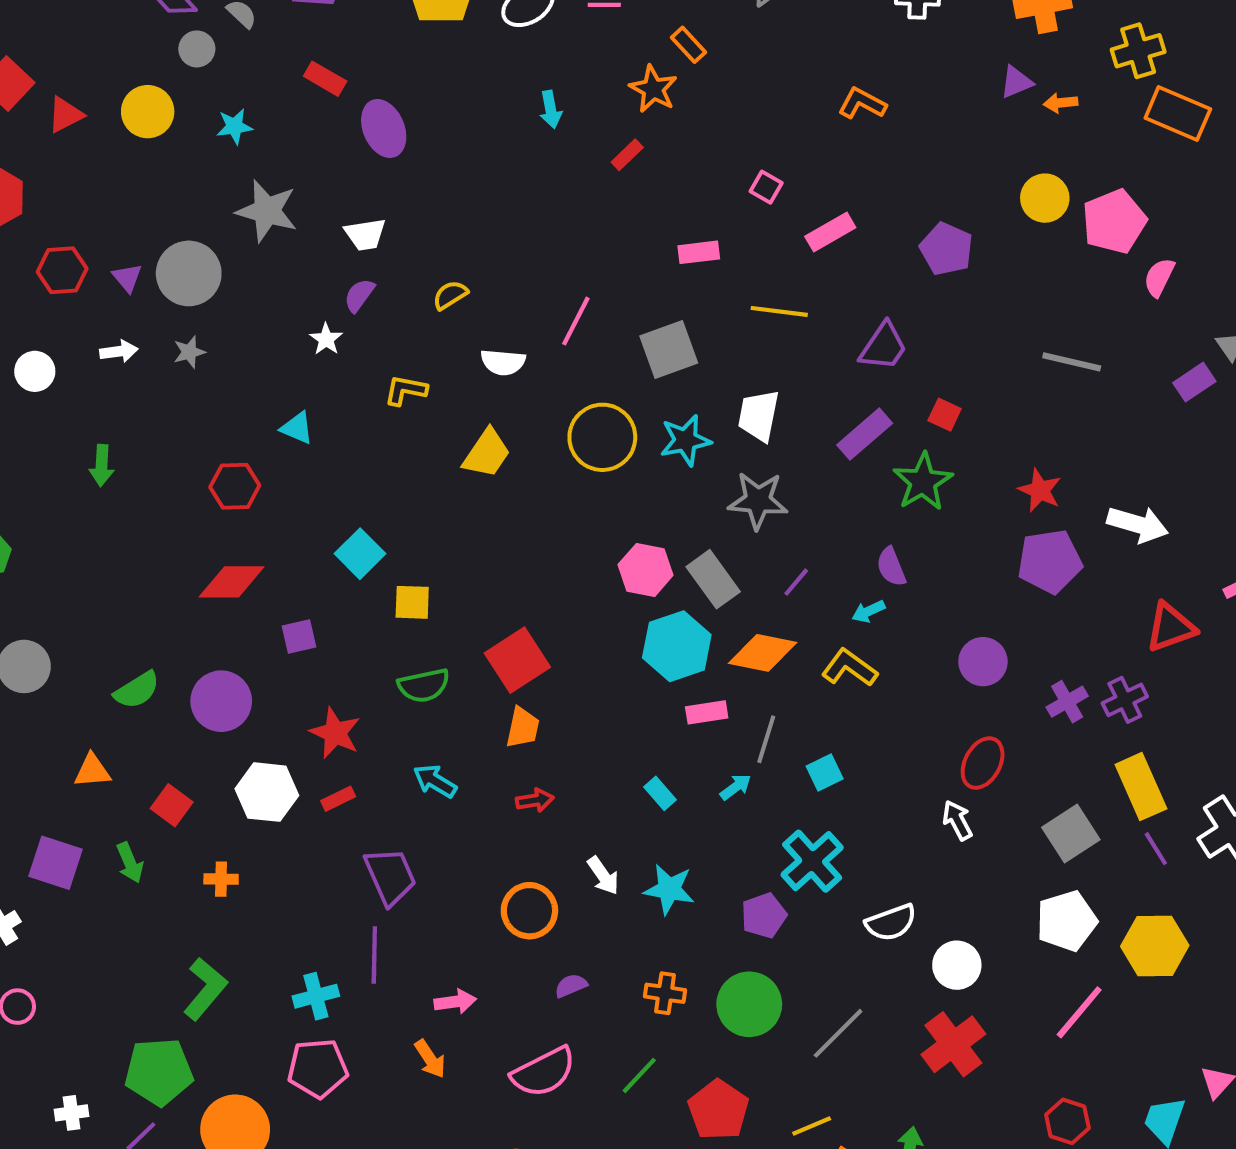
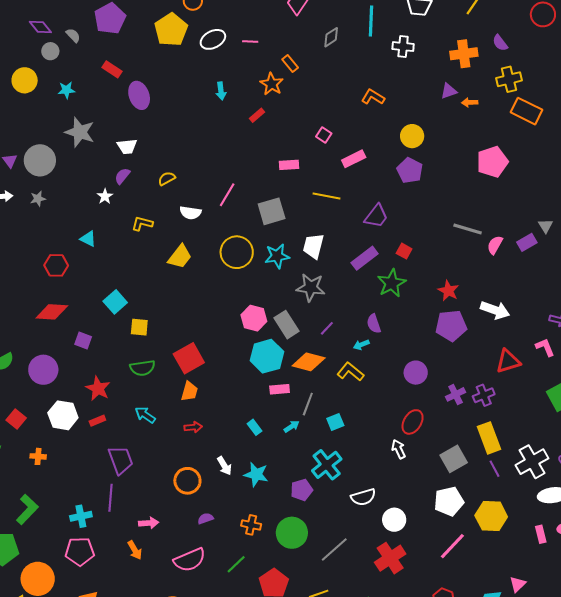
yellow circle: (1045, 198) -> (412, 136), moved
pink semicircle: (1159, 277) -> (495, 245), moved
purple square: (299, 637) -> (83, 341), turned 30

